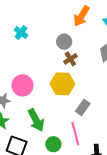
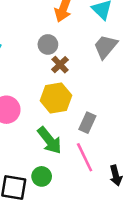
green arrow: (36, 120) -> (49, 140), moved
green circle: (53, 144) -> (42, 176), moved

